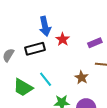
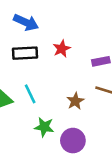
blue arrow: (45, 26) -> (26, 22), moved, turned -66

